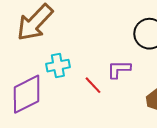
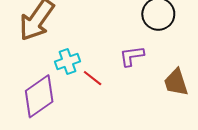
red line: (93, 85) -> (93, 78), moved

